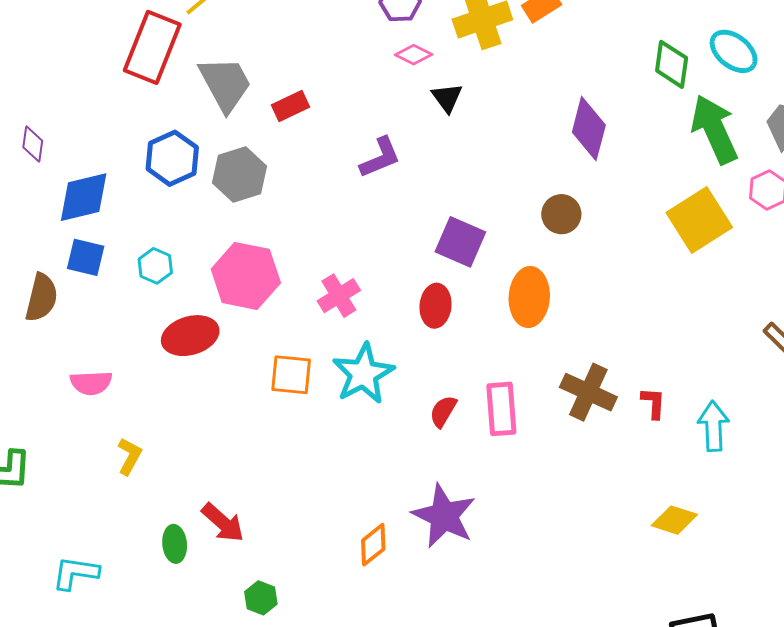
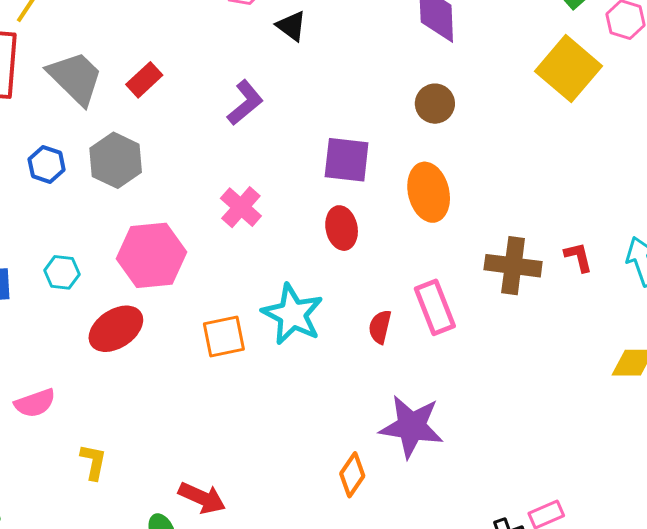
blue hexagon: (172, 158) -> (47, 164), size x0.7
pink cross: (339, 296) -> (241, 207), moved

